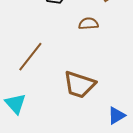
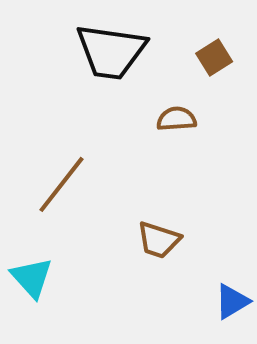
brown trapezoid: (79, 85) -> (159, 240), size x0.7

